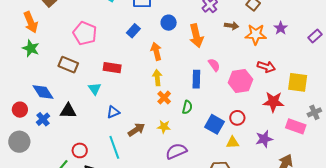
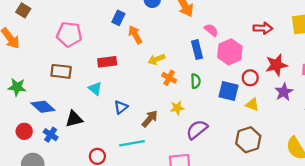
green star: (31, 48) -> (17, 87), moved
orange arrow: (156, 51) -> (135, 35), moved
red arrow: (266, 67) -> (263, 28), moved
yellow arrow: (157, 78) -> (156, 59), turned -91
pink hexagon: (240, 81) -> (230, 52), moved
red star: (273, 102) -> (276, 65), moved
yellow triangle: (233, 142) -> (252, 104), turned 40
cyan line: (114, 147) -> (132, 143), turned -65

